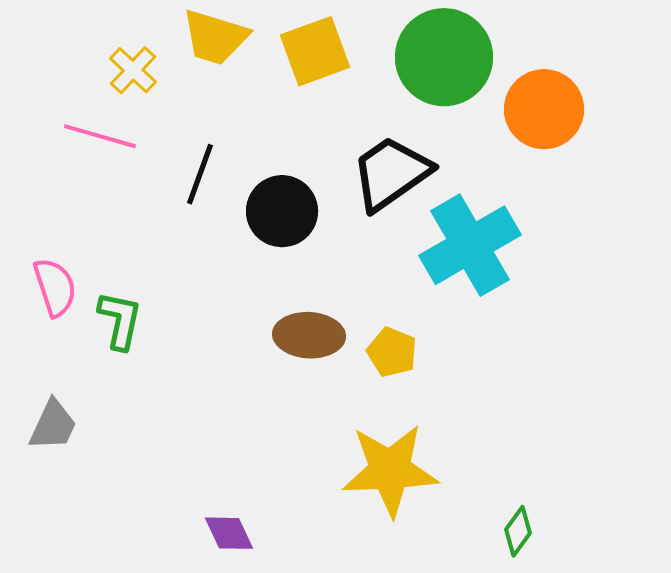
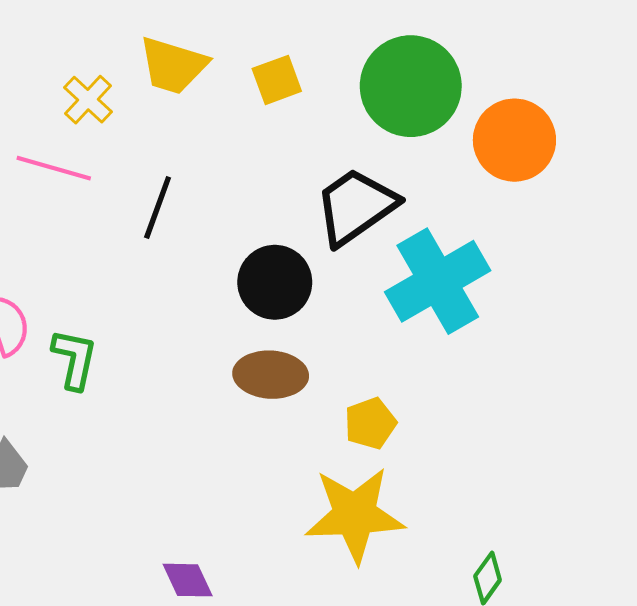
yellow square: (315, 51) -> (277, 80), size x0.7
black circle: (282, 211) -> (275, 282), moved
yellow pentagon: (392, 352) -> (370, 423), moved, turned 30

